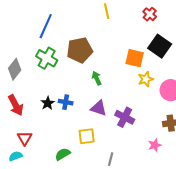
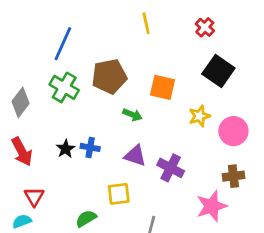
orange square: (135, 58) -> (162, 87), moved
green arrow: (97, 78) -> (132, 115), turned 136
pink star: (155, 145) -> (212, 206), size x1.6

